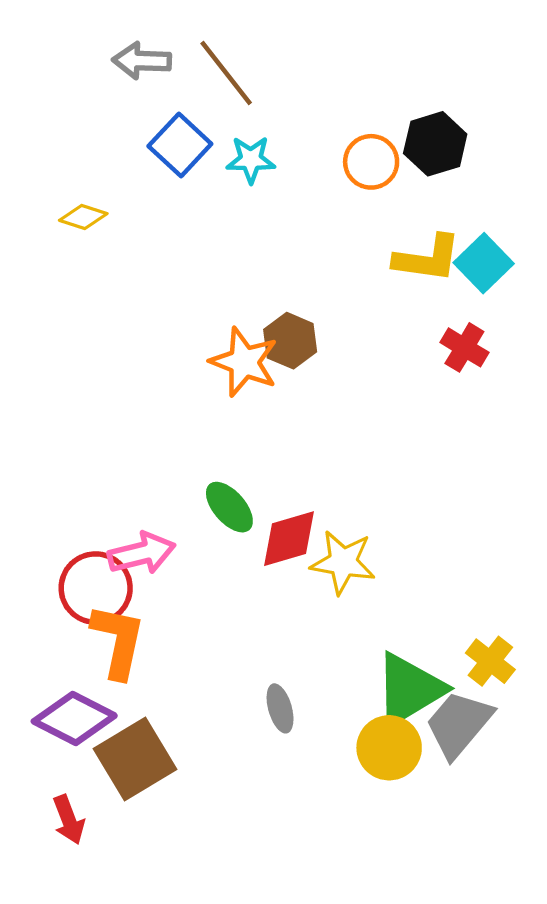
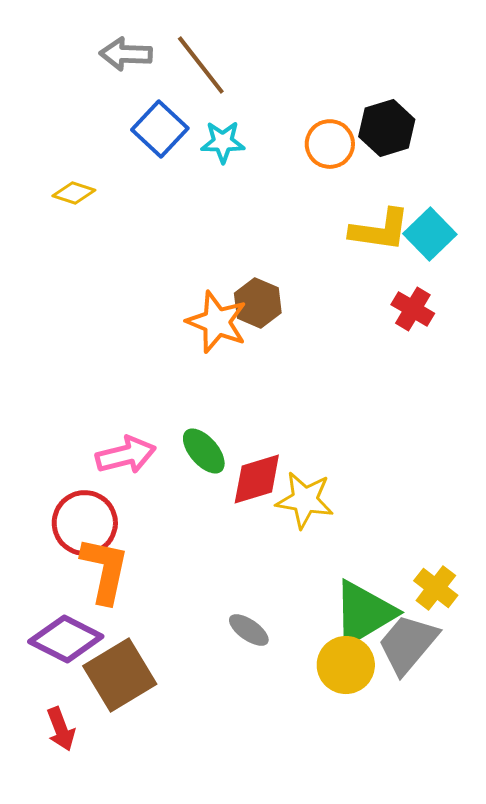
pink arrow: (142, 553) -> (126, 455), moved
gray ellipse: (280, 708) -> (249, 630), turned -39

